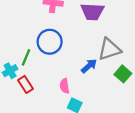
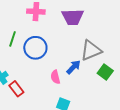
green line: (26, 57) -> (12, 39), moved
pink semicircle: (65, 86) -> (55, 77), moved

